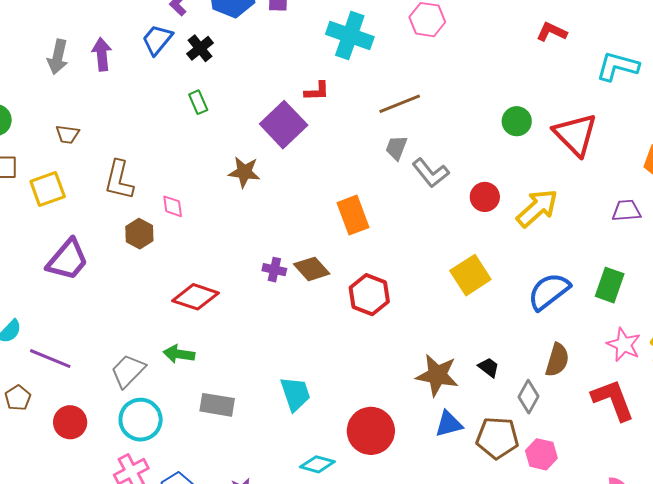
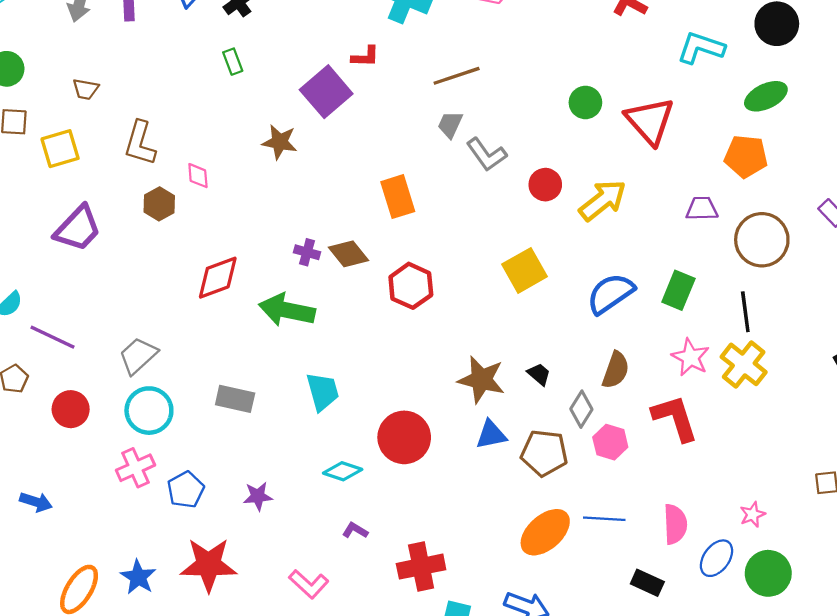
red diamond: (196, 297) -> (218, 278), turned -42
green arrow: (179, 354) -> (287, 310), moved, size x1.6
pink hexagon: (541, 454) -> (610, 442), moved

